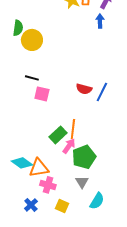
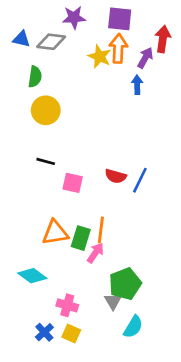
green semicircle: (18, 28) -> (35, 77), moved
pink square: (42, 94) -> (73, 183), moved
green rectangle: (58, 135) -> (81, 238), turned -30
green pentagon: (84, 157) -> (125, 284), moved
orange triangle: (39, 168) -> (55, 233), moved
yellow square: (62, 206) -> (71, 334), moved

